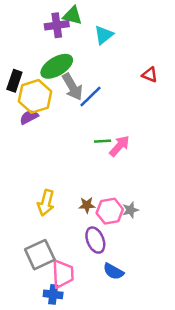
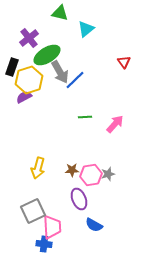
purple cross: (57, 25) -> (29, 38), moved, turned -30
red triangle: (150, 75) -> (124, 62), turned 32
pink arrow: (119, 146) -> (115, 124), moved

